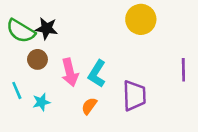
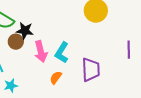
black star: (47, 28) -> (25, 31), moved
cyan star: (41, 102) -> (11, 86), moved

